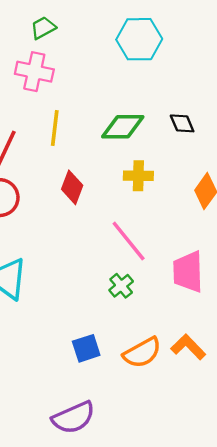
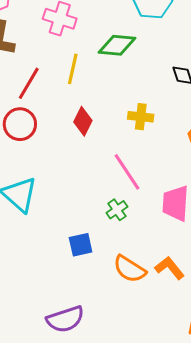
green diamond: (123, 127) -> (117, 45), moved
blue square: (86, 348) -> (81, 245), moved
orange semicircle: (142, 353) -> (130, 269), turned 56

